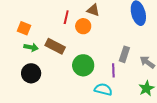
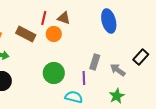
red line: (66, 17) -> (44, 18), moved
brown rectangle: (55, 46) -> (26, 34), moved

